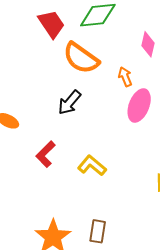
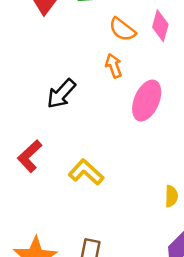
orange semicircle: (81, 58) -> (122, 29), moved, size x0.6
orange arrow: (125, 77) -> (114, 66), moved

